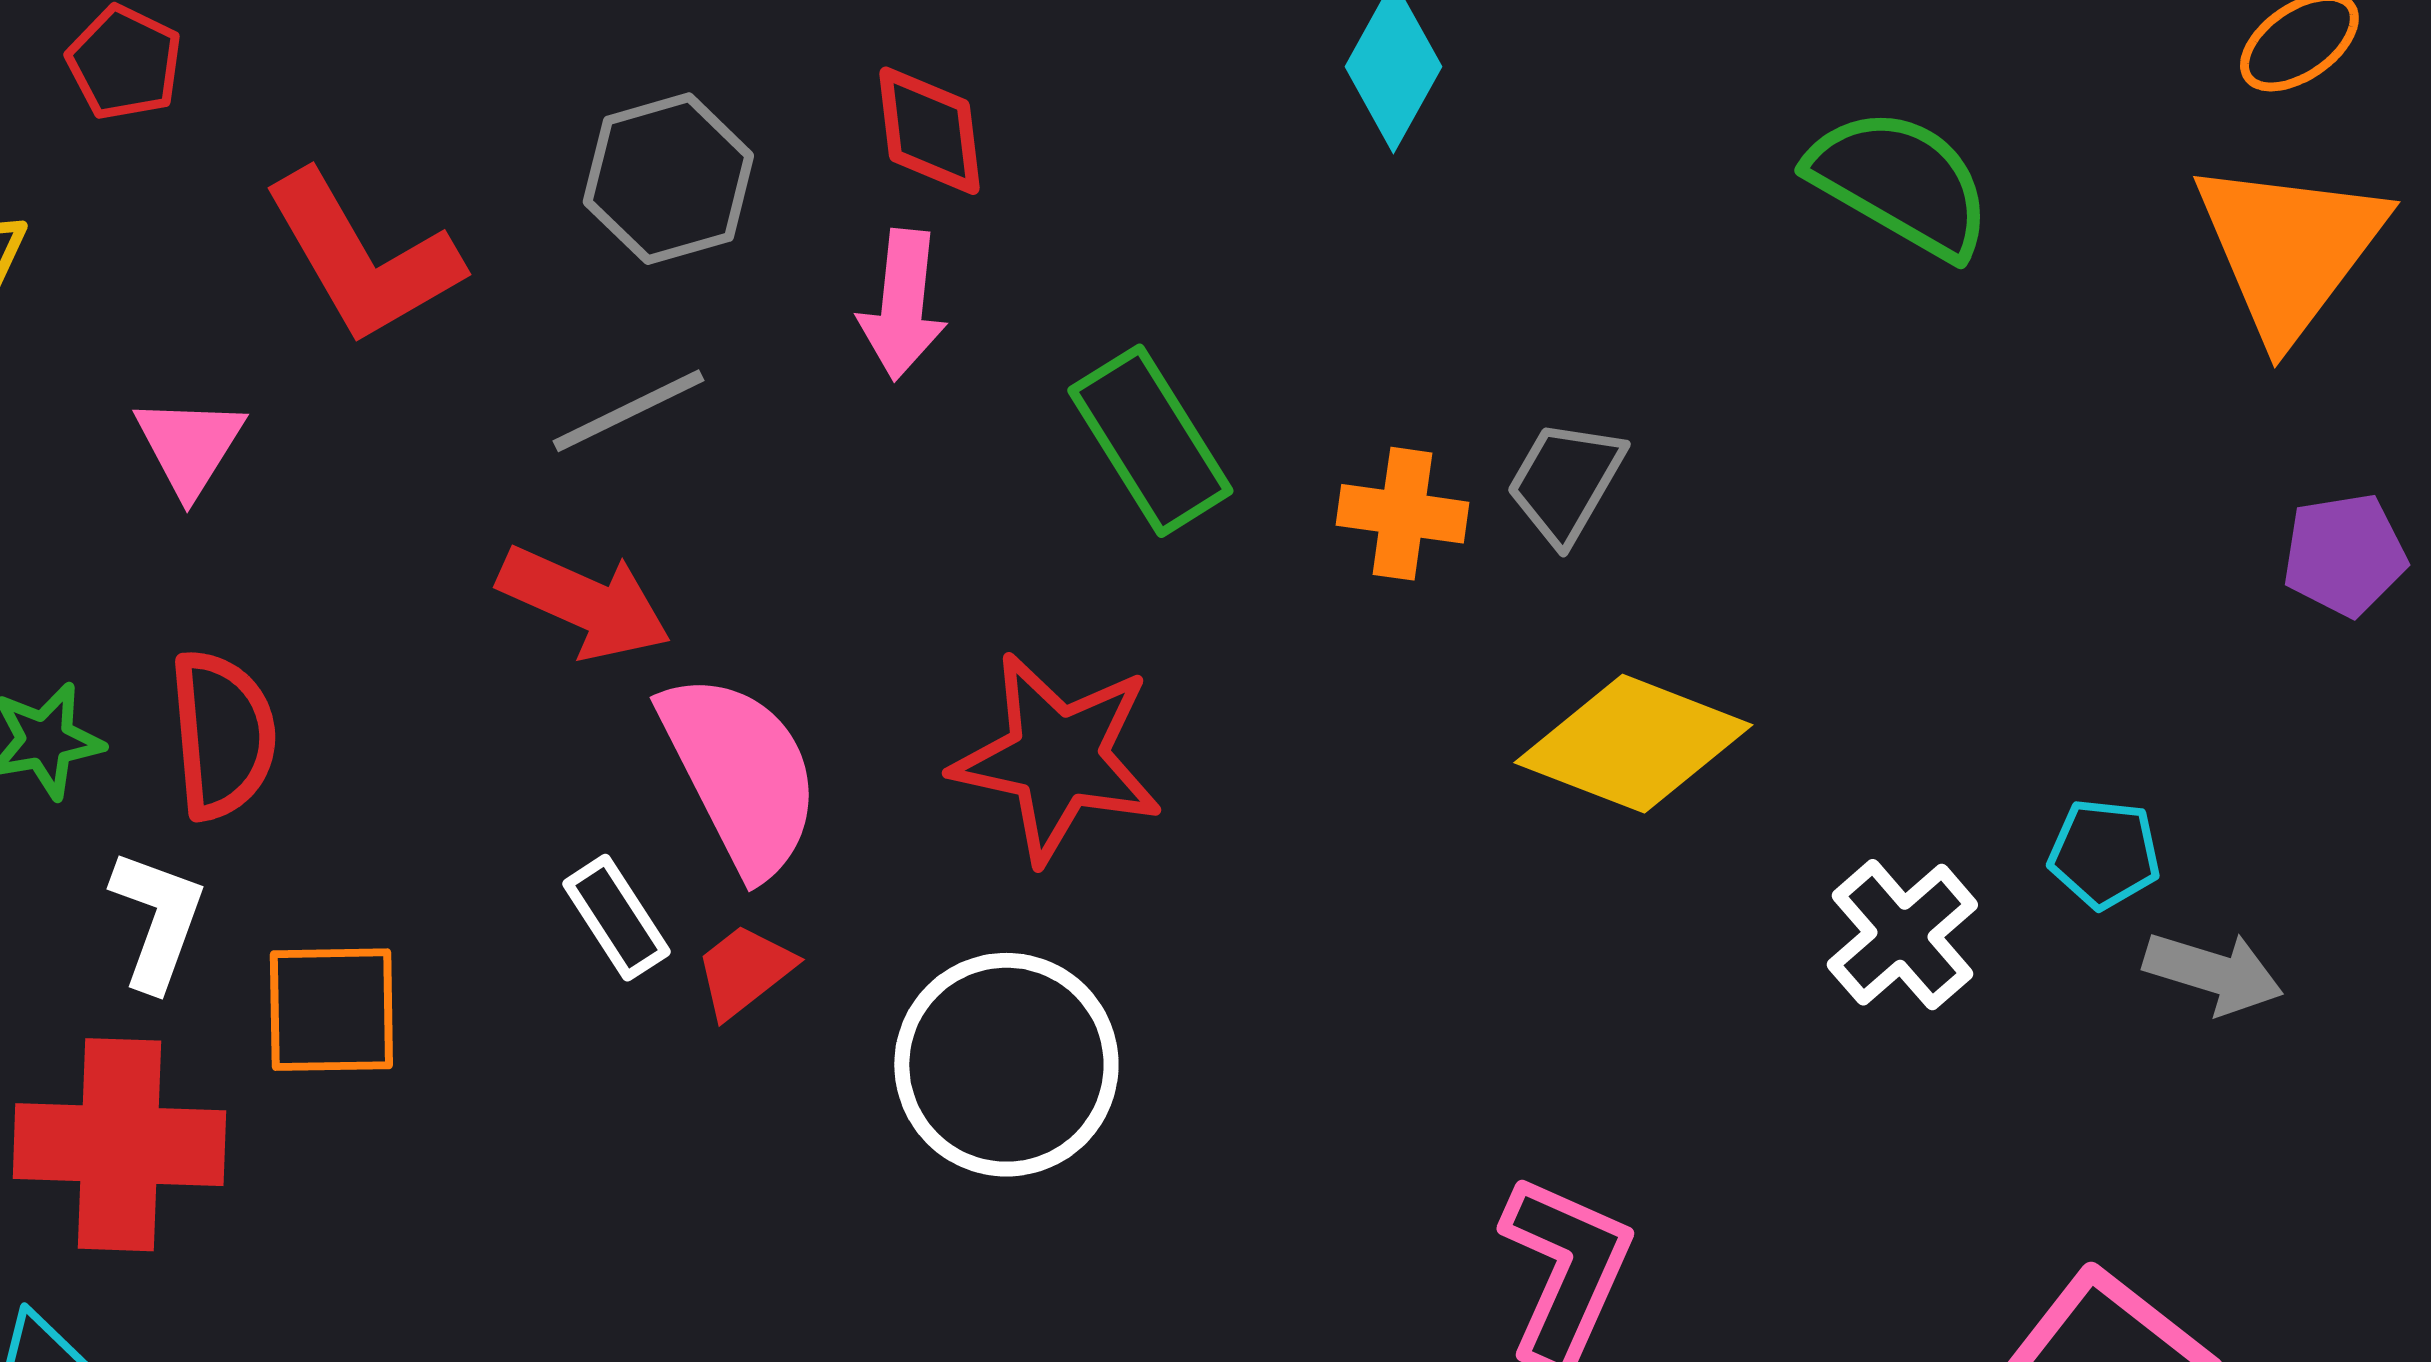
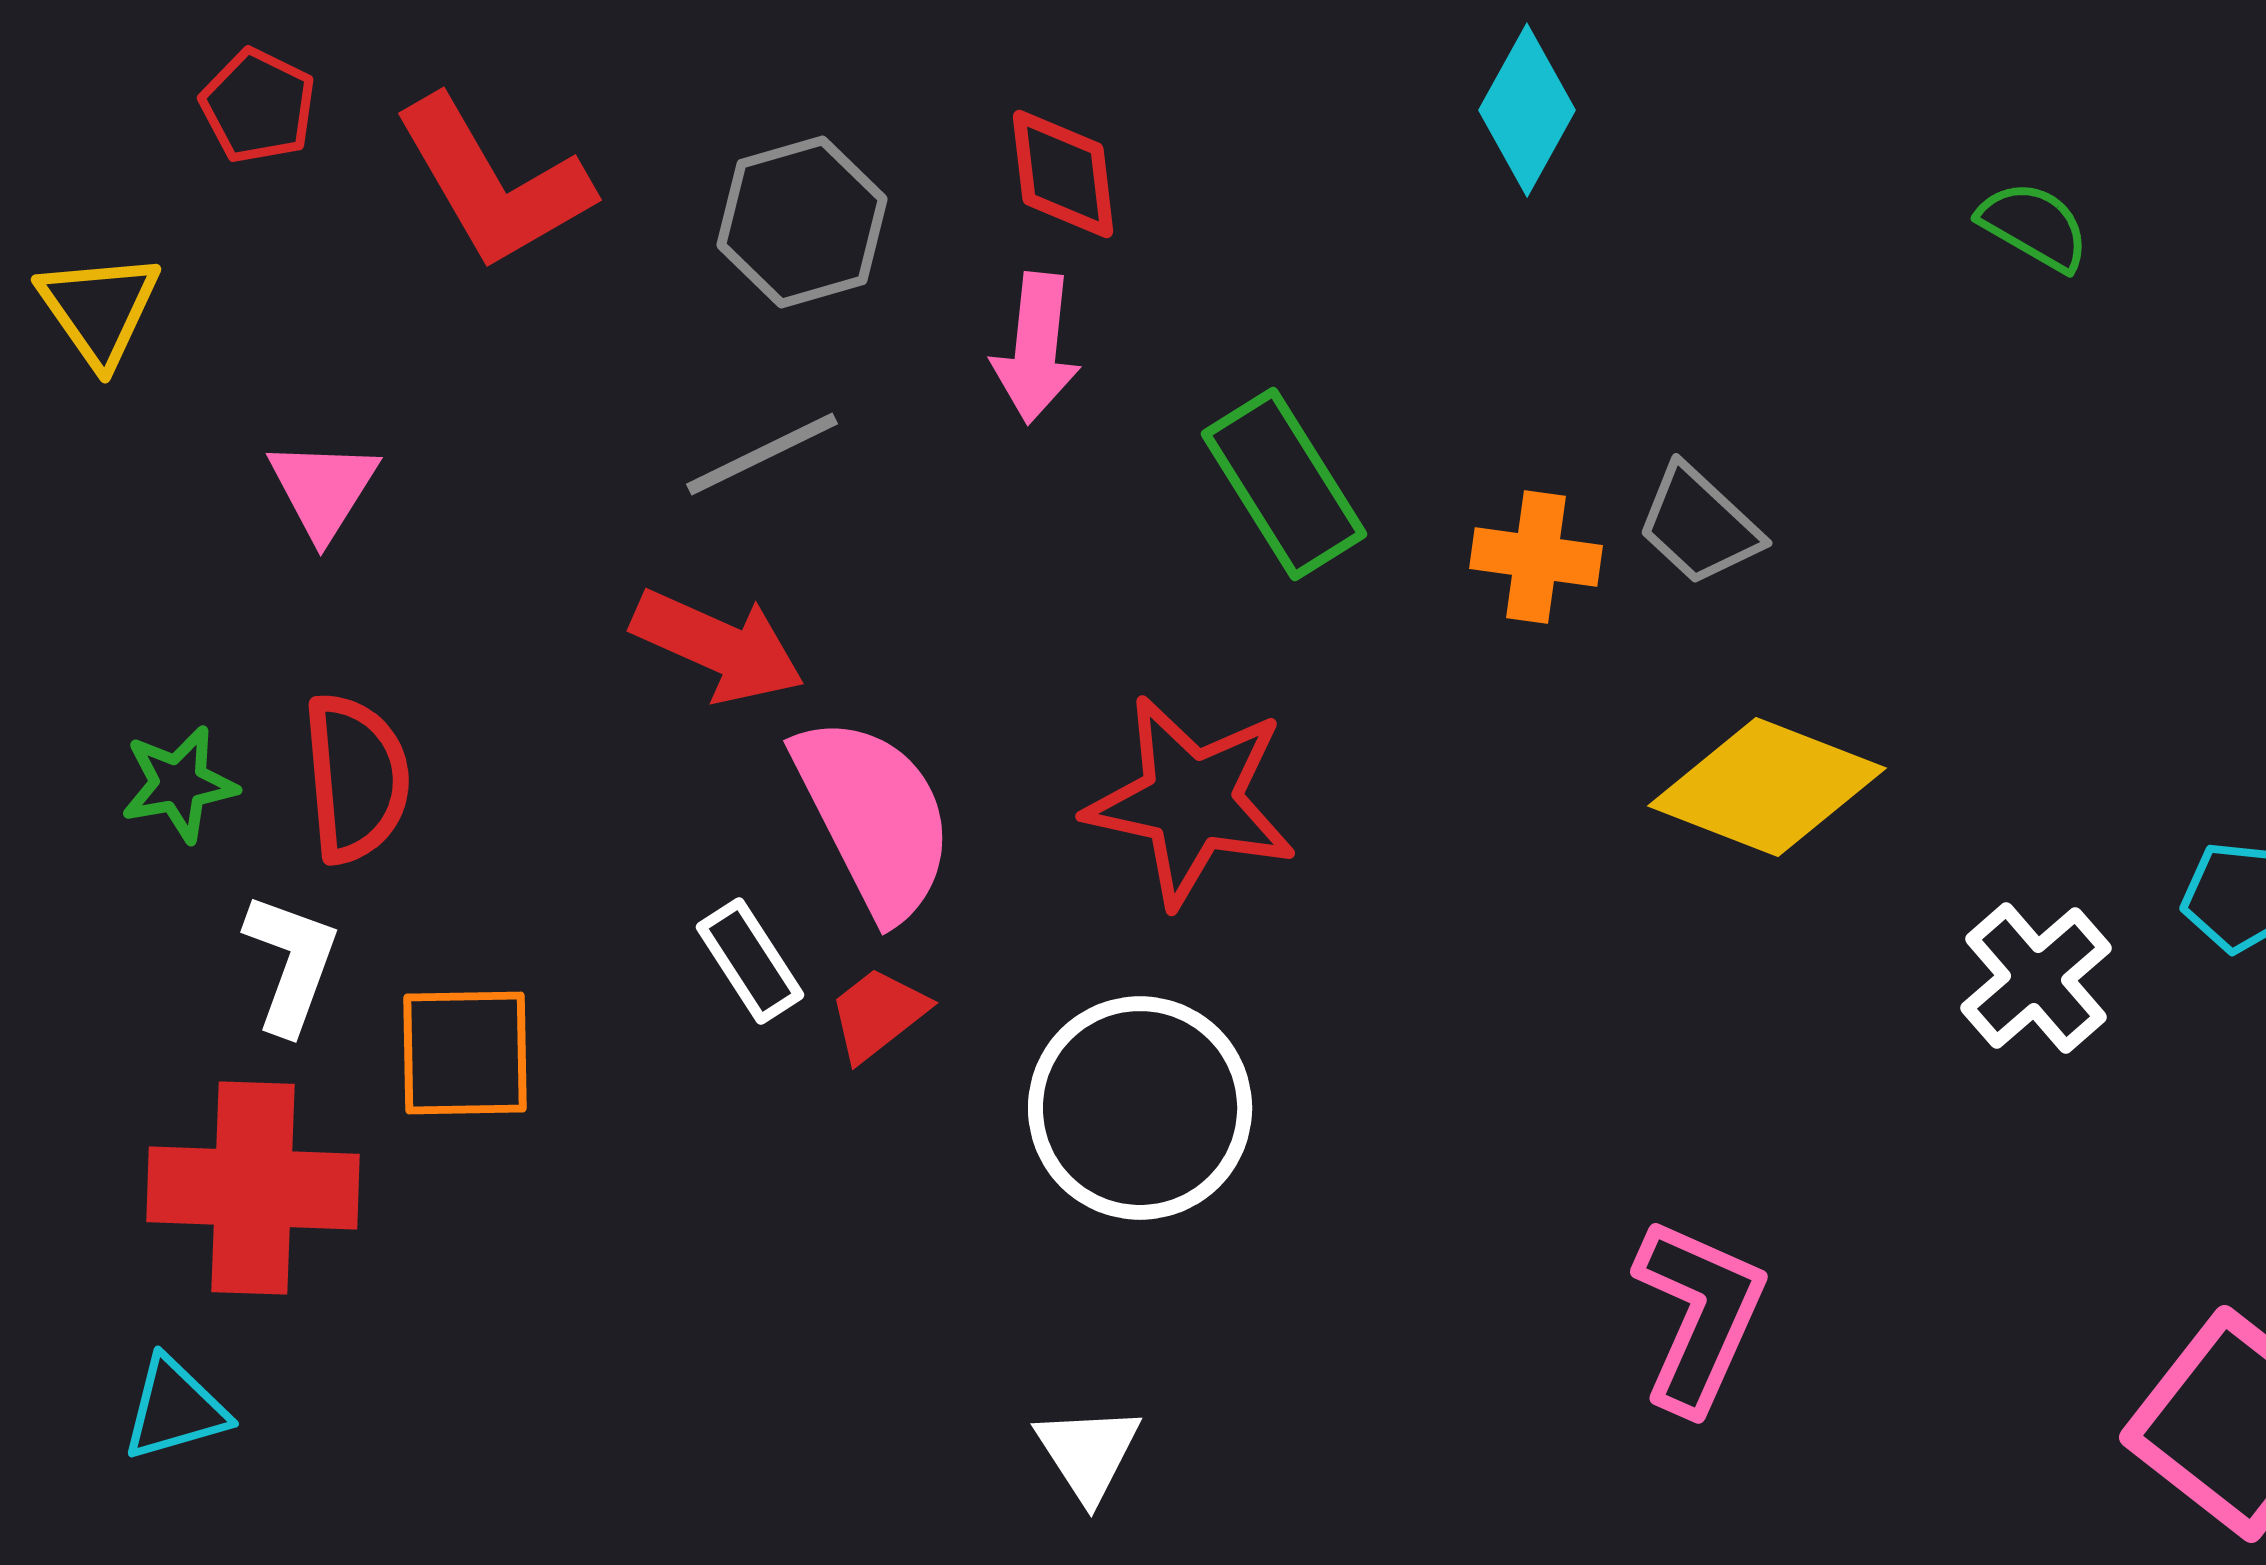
green semicircle: (1900, 183) -> (2034, 226), size x0.6
red L-shape: (362, 258) -> (493, 183), moved
gray trapezoid: (1565, 482) -> (1699, 525), turned -77

